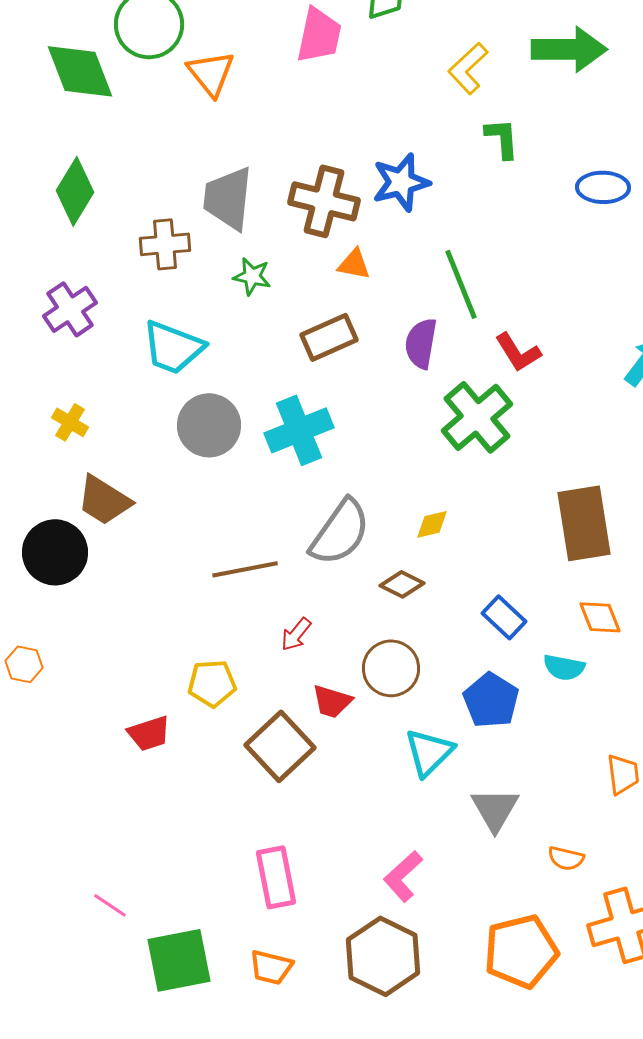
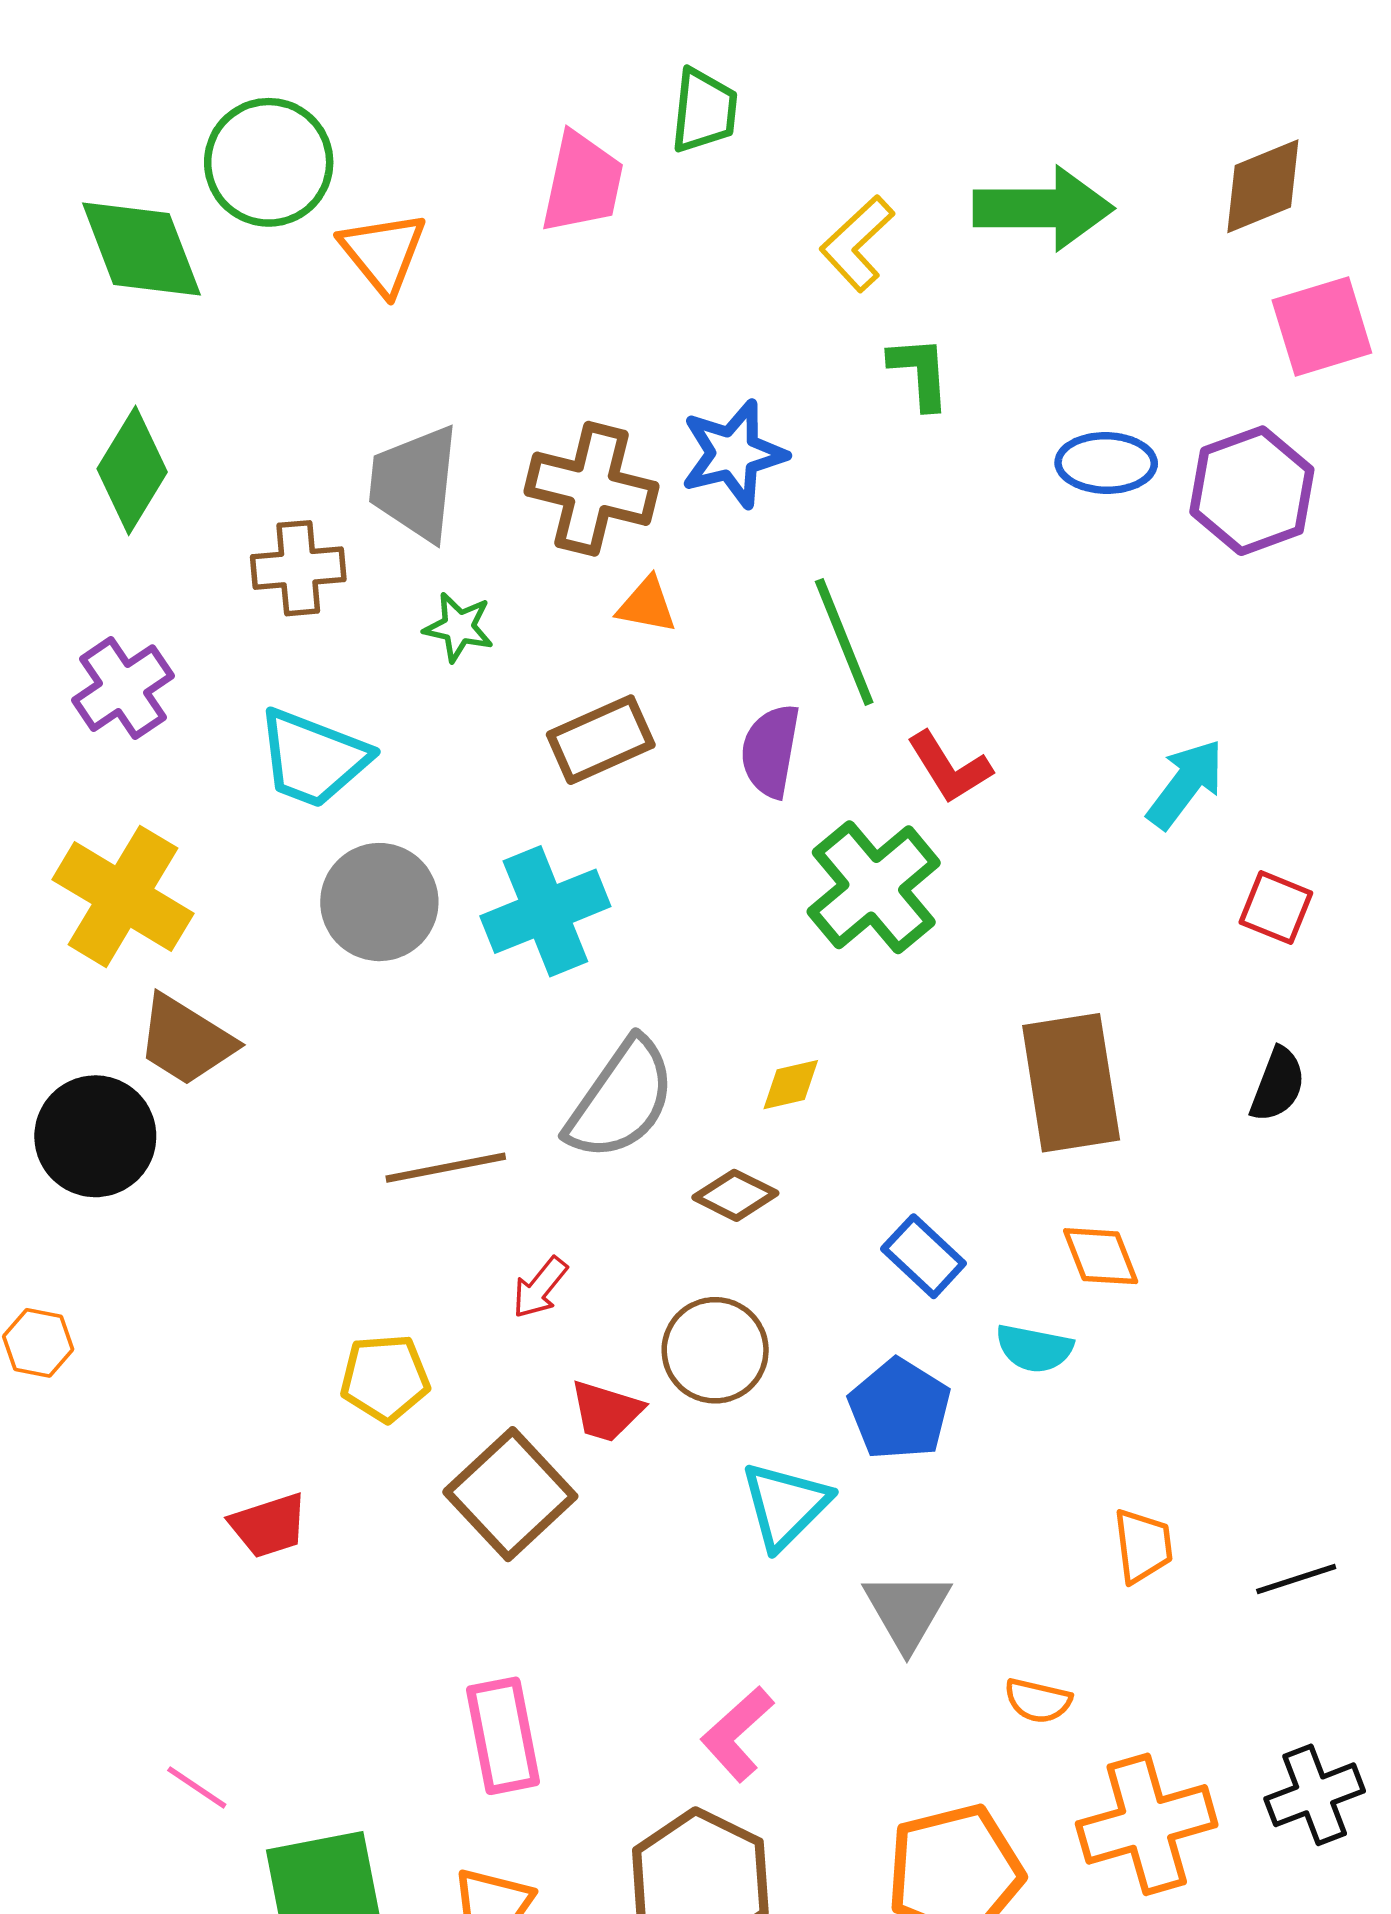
yellow cross: (70, 422) -> (123, 896), size x2.0
red trapezoid: (149, 733) -> (269, 1525), moved

